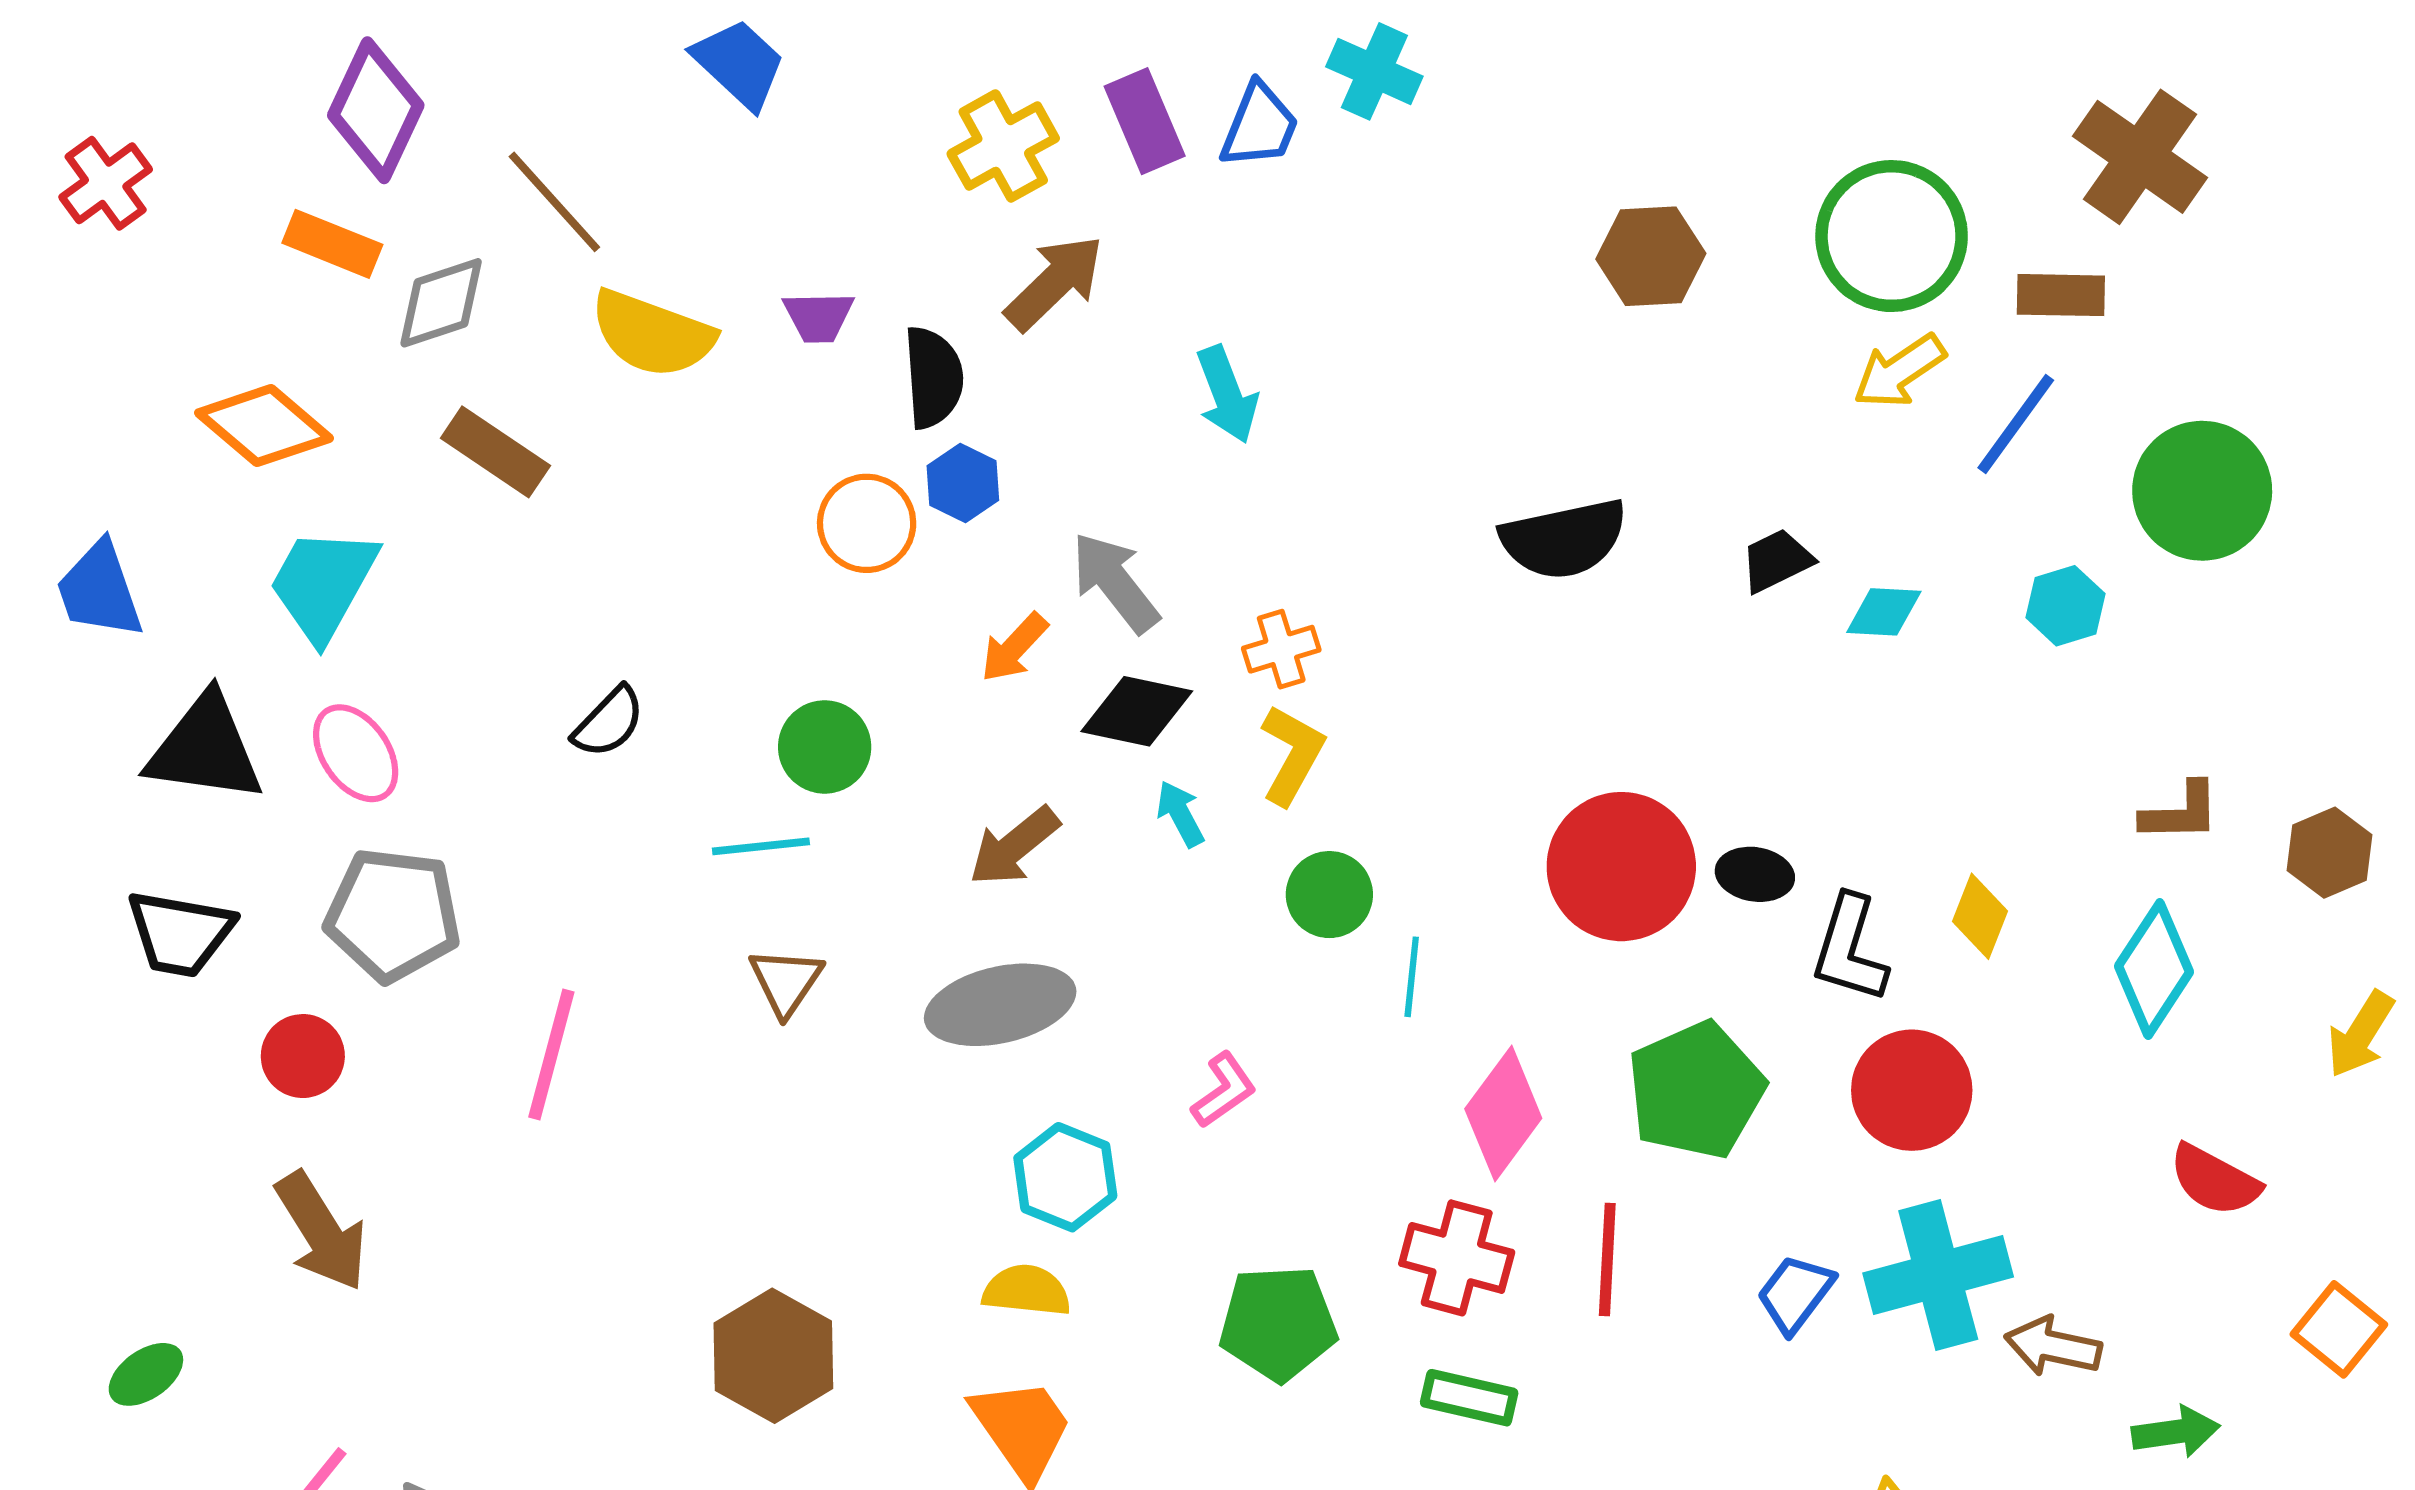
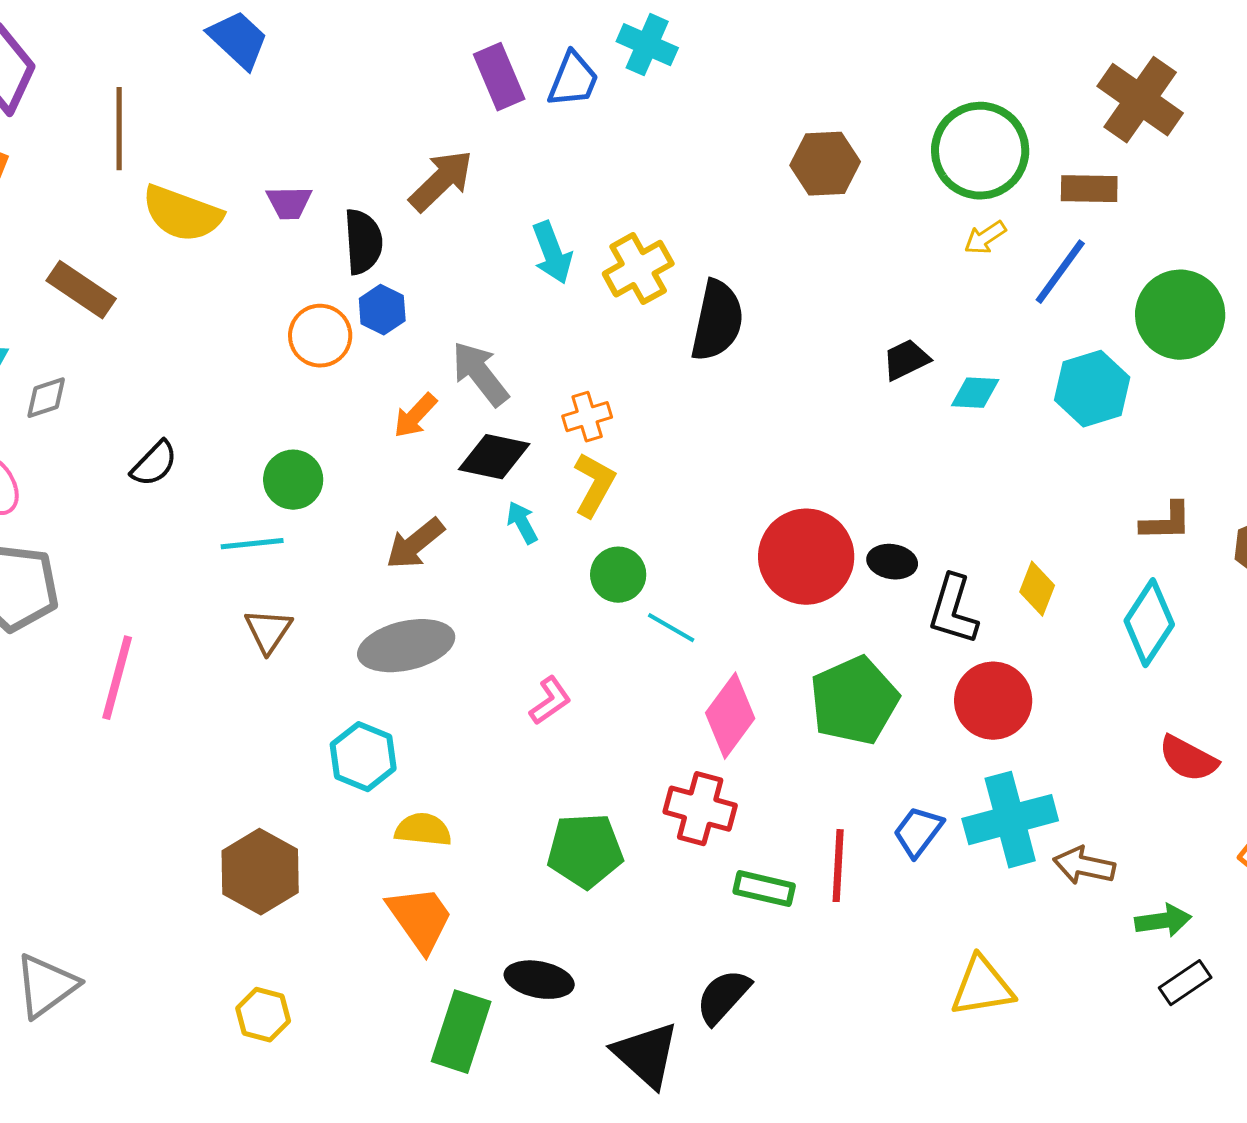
yellow cross: (1003, 146) -> (638, 269), moved
brown line: (554, 202) -> (119, 129), turned 42
gray diamond: (441, 303) -> (46, 398), moved, size x0.7
yellow arrow: (1899, 371) -> (985, 238), size x0.7
black semicircle: (1564, 539) -> (717, 321), moved, turned -66
cyan hexagon: (2065, 606) -> (1092, 389), size x1.5
cyan line: (1412, 977) -> (671, 628), turned -66
cyan hexagon: (1065, 1177) -> (363, 757), moved
red line: (1607, 1259) -> (838, 866), moved
green rectangle: (1469, 1398) -> (764, 889), moved

